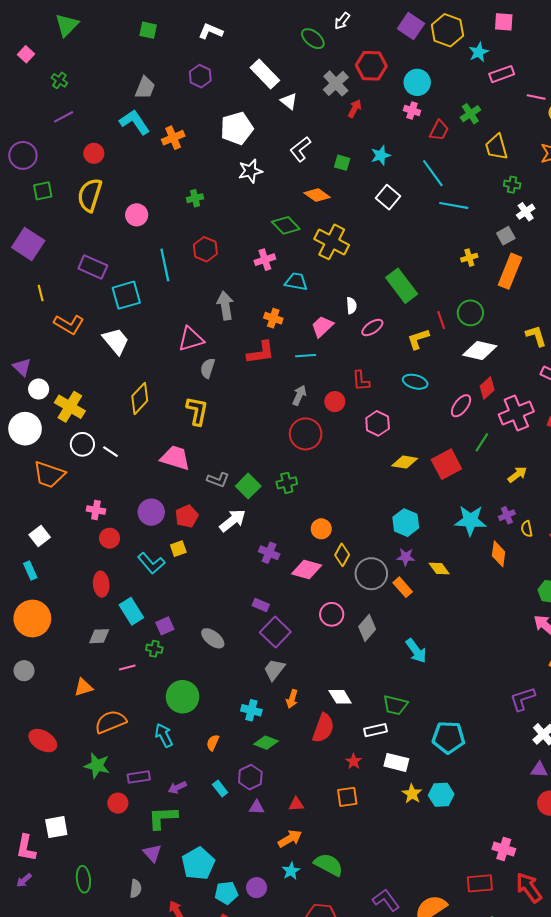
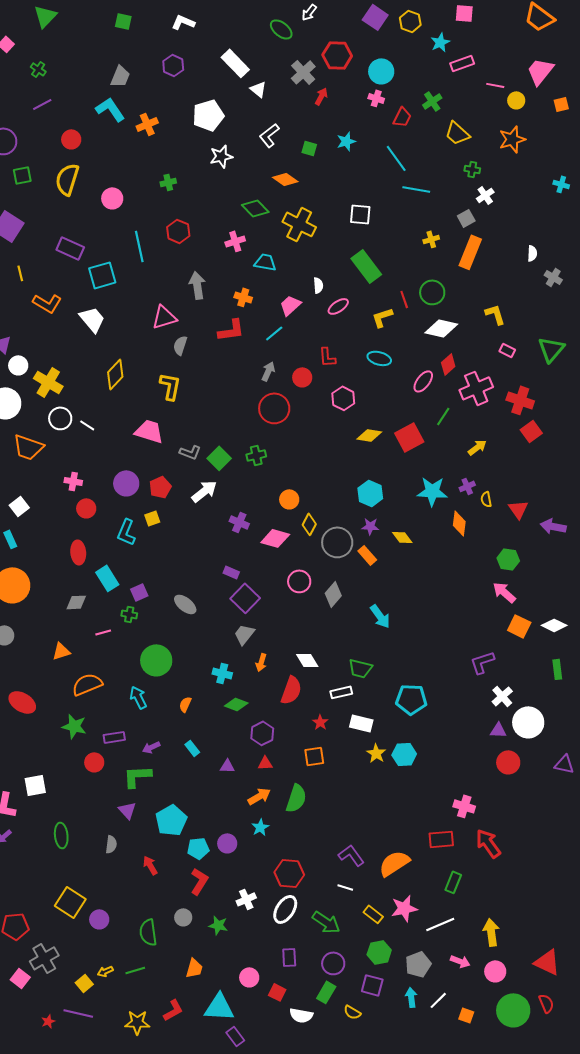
yellow hexagon: (447, 30) -> (410, 21), size x0.7
yellow trapezoid: (496, 147) -> (457, 133), turned -32
white square: (388, 197) -> (360, 214), moved, turned -35
cyan line: (306, 356) -> (274, 333), turned -36
cyan L-shape: (151, 563) -> (126, 532), turned 64
purple hexagon: (250, 777) -> (262, 733), moved
green semicircle: (329, 865) -> (296, 798), moved, turned 80

